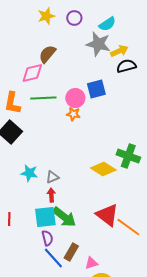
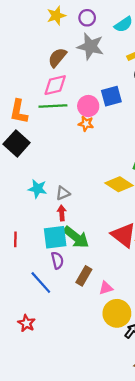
gray star: (98, 44) -> (90, 46), moved
pink diamond: (32, 73) -> (55, 85), moved
blue line: (53, 258) -> (41, 282), moved

